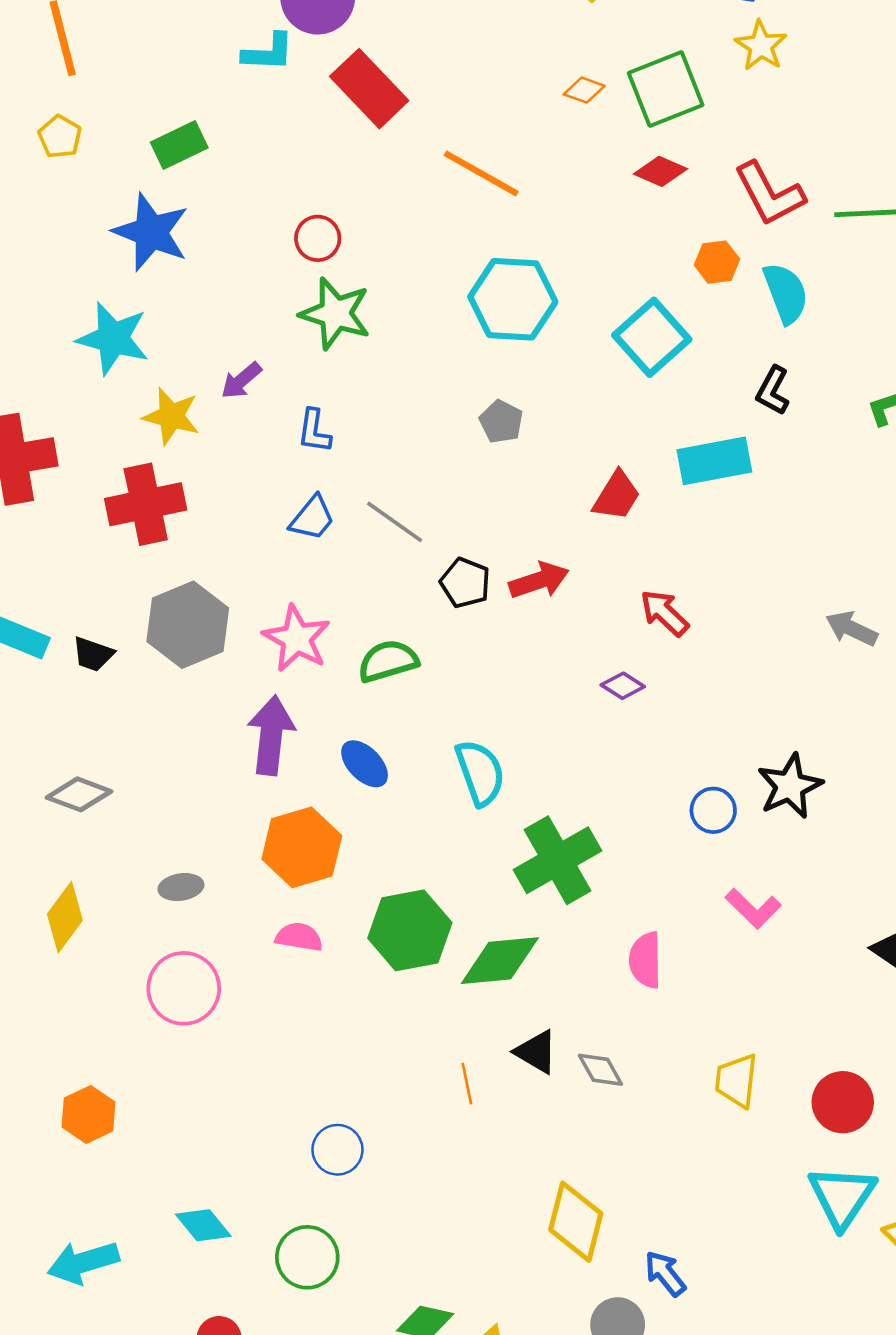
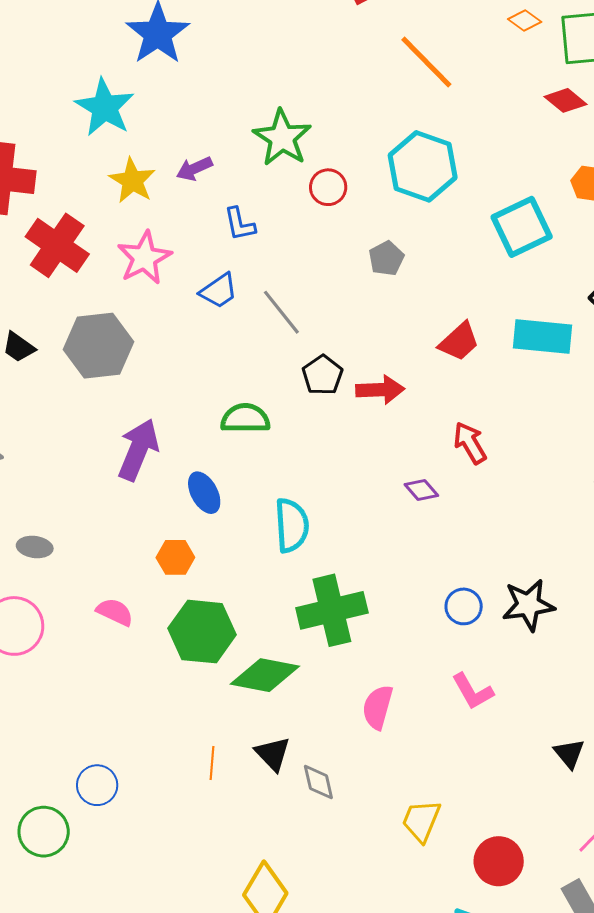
red circle: (318, 238) -> (328, 187), moved
blue L-shape: (314, 431) -> (240, 224), turned -36
red cross: (146, 504) -> (57, 245), moved, turned 30
pink star: (297, 638) -> (144, 258), moved
orange hexagon: (302, 847) -> (175, 557), moved, size x0.6
green circle: (307, 1257) -> (44, 832), moved

